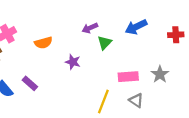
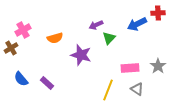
red cross: (176, 35) -> (158, 13), moved
purple star: (73, 62) -> (81, 55), size x1.5
purple rectangle: (30, 83) -> (47, 83), moved

